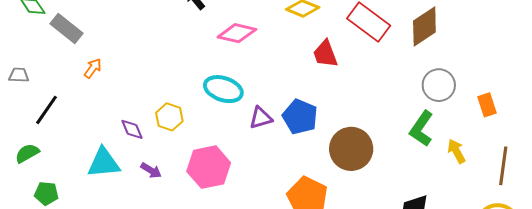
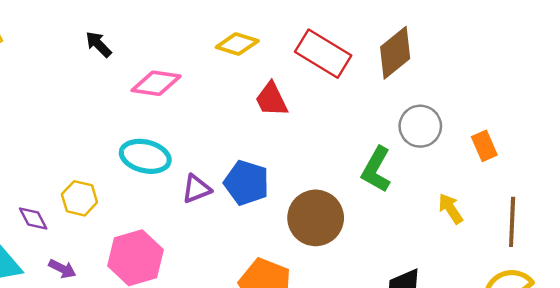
green L-shape: (421, 129) -> (376, 170), moved

